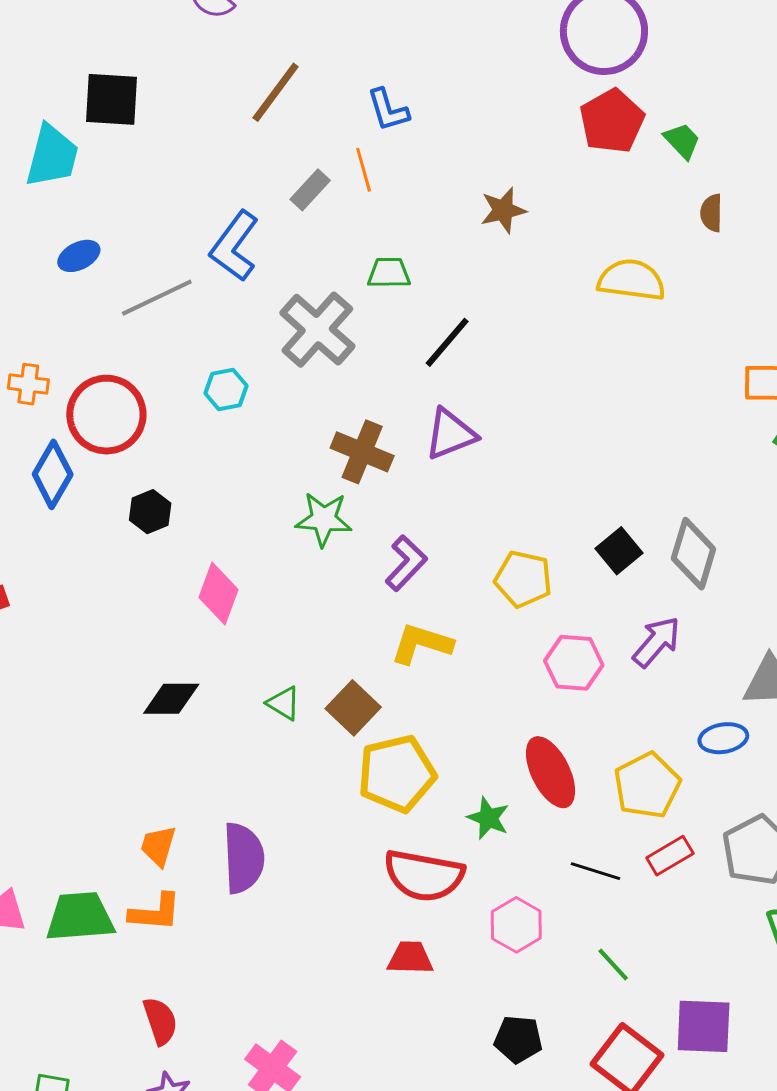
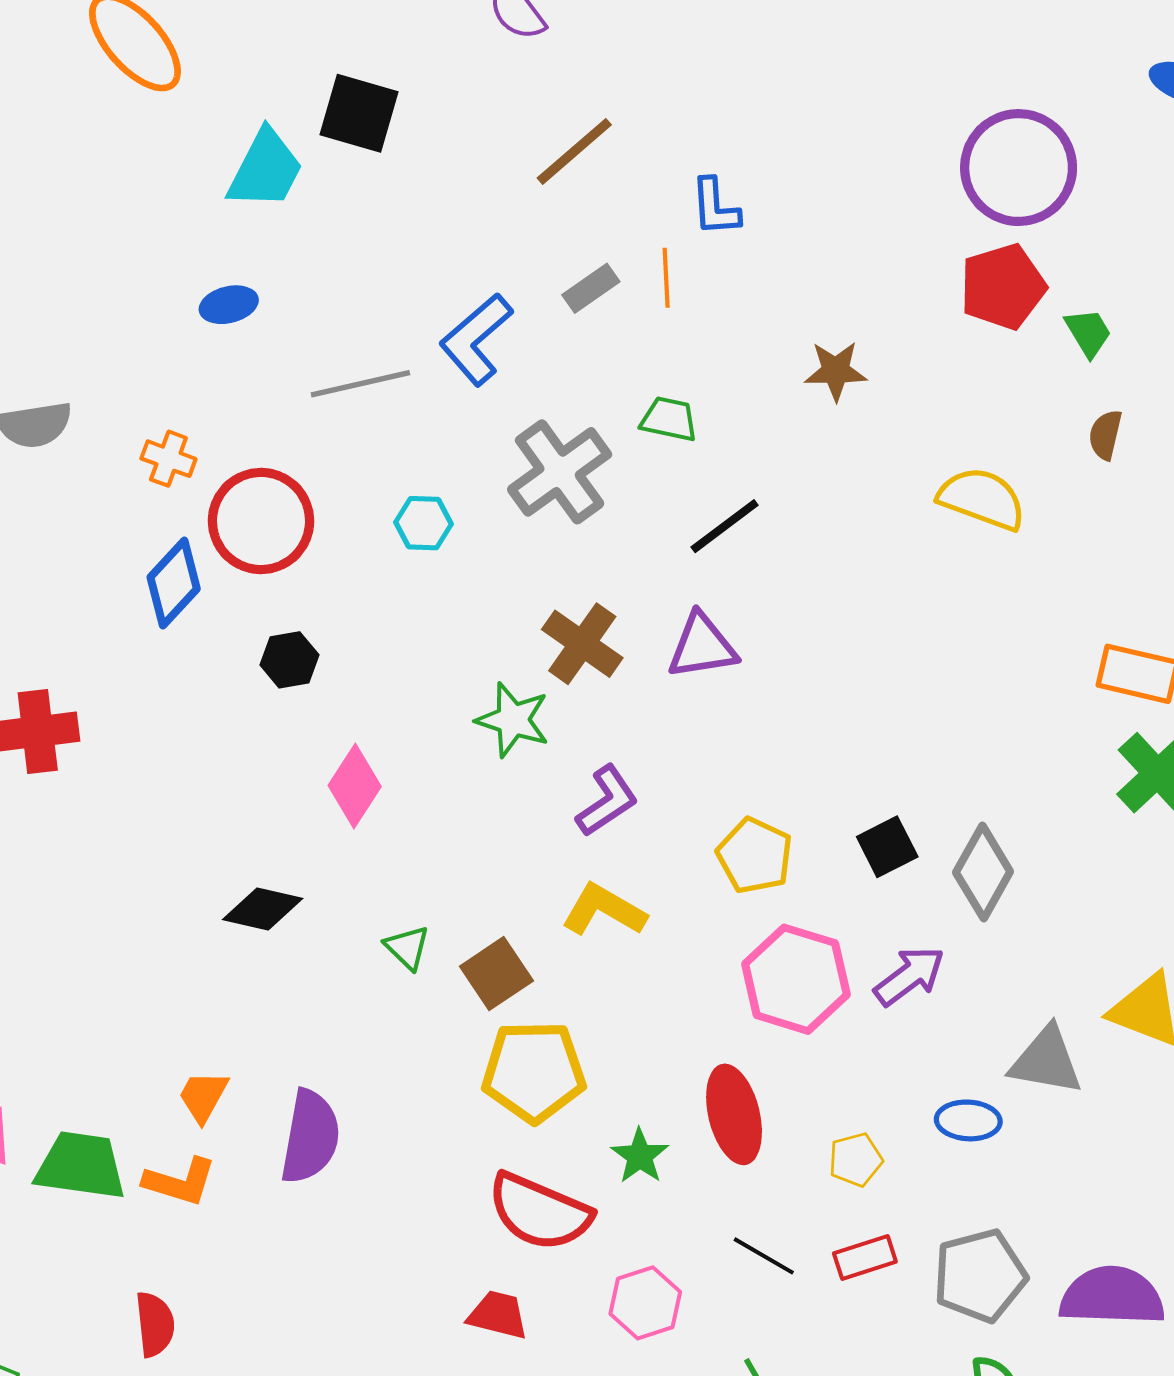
blue ellipse: (79, 256) -> (229, 305), moved
pink hexagon: (574, 663) -> (796, 979), size x1.4
yellow pentagon: (647, 785) -> (856, 1160), size x0.6

